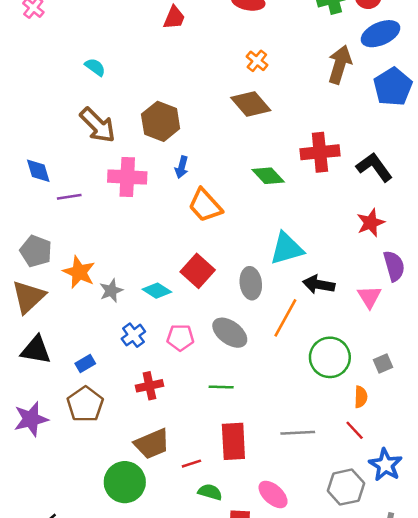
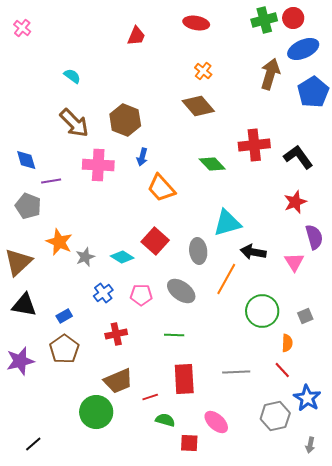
gray pentagon: (36, 251) -> (28, 206), moved

